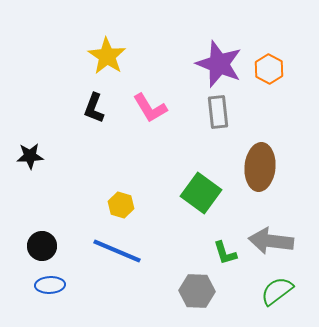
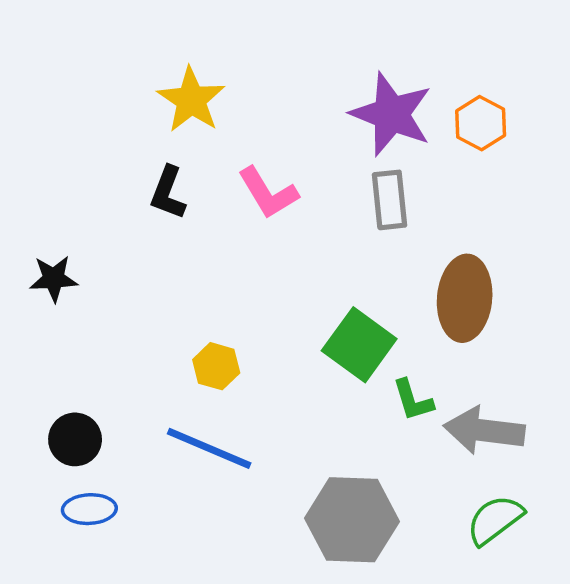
green L-shape: (225, 253) -> (413, 400), moved
gray hexagon: (197, 291) -> (352, 520), size x1.4

